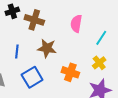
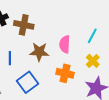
pink semicircle: (76, 24) -> (65, 44), moved

